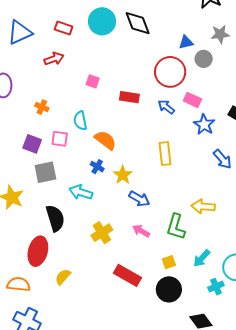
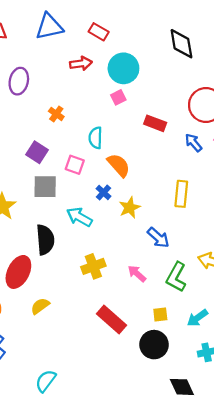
cyan circle: (102, 21) -> (123, 68), moved
pink square: (93, 81) -> (118, 97), turned 32
pink square: (60, 139) -> (75, 165), moved
blue arrow: (139, 199) -> (158, 238), moved

